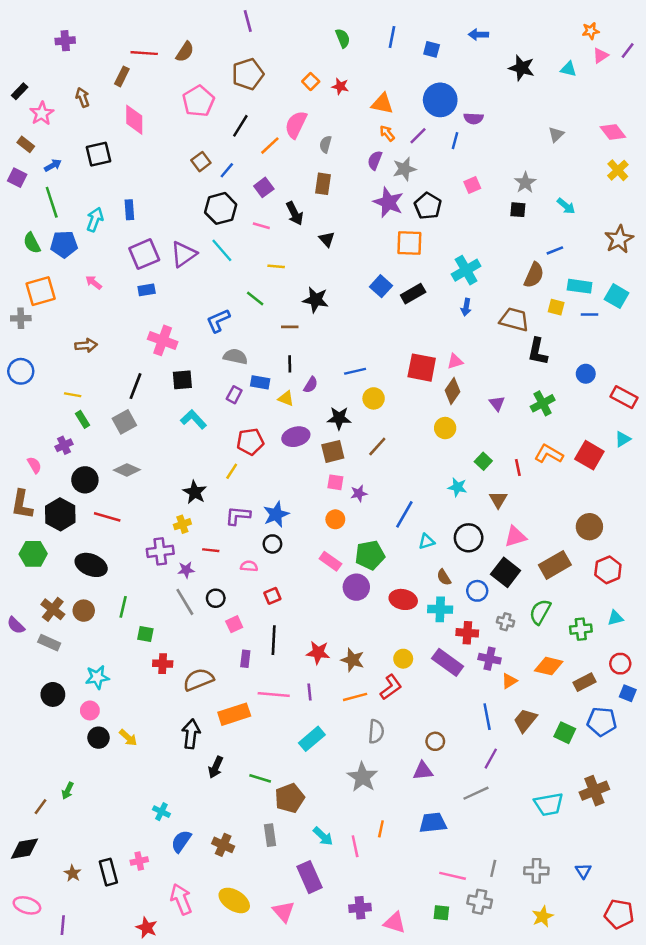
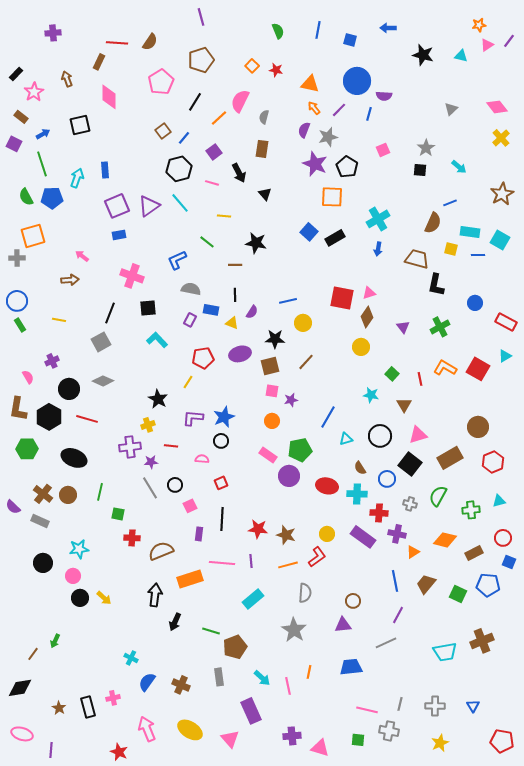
pink arrow: (94, 282) -> (82, 256), moved
green rectangle: (82, 419) -> (20, 325), moved

